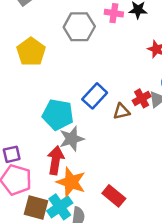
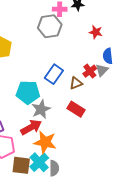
gray hexagon: (79, 27) -> (50, 26), moved
red arrow: (56, 160) -> (31, 127), turned 60
red rectangle: (114, 196) -> (76, 109), moved

